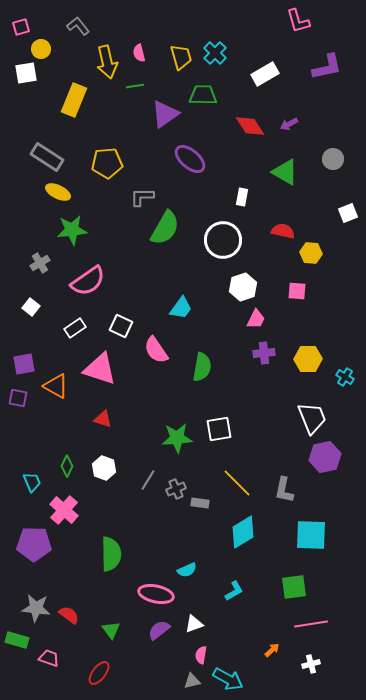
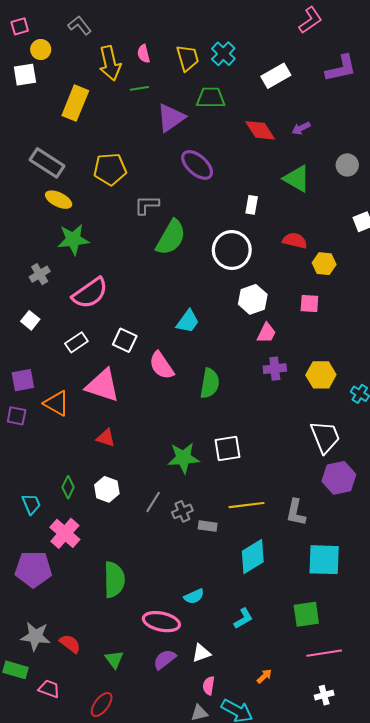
pink L-shape: (298, 21) -> (310, 20), turned -108
yellow line: (237, 483) -> (246, 505), turned -52
orange arrow: (272, 650) -> (264, 676), moved

